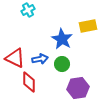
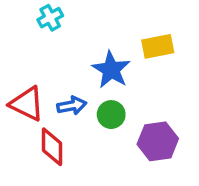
purple hexagon: (78, 88) -> (158, 141), moved

